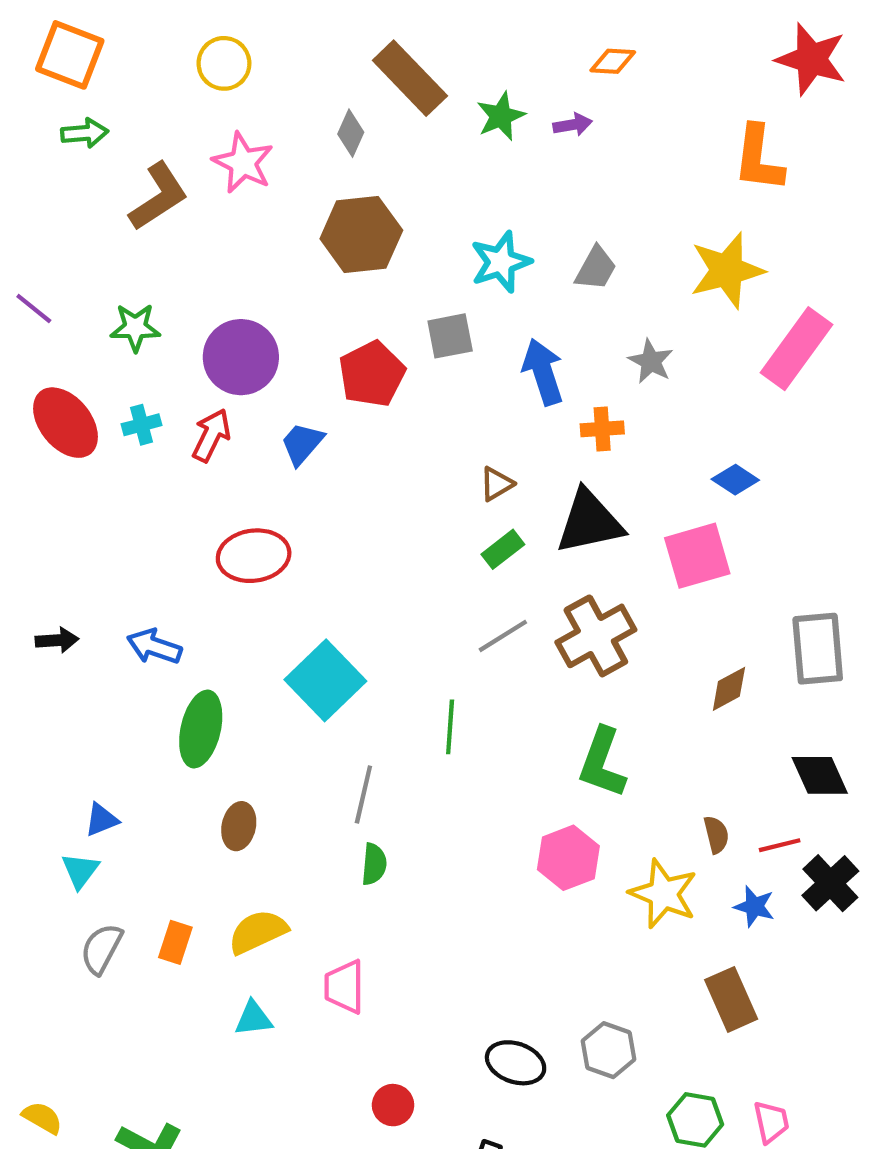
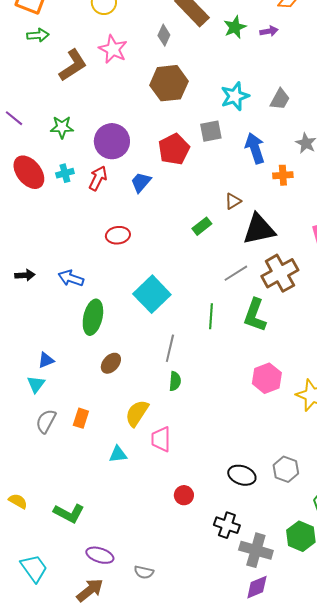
black triangle: (590, 522) -> (259, 229), moved
green rectangle: (503, 549) -> (202, 226), moved
red ellipse: (254, 556) -> (118, 235), size x0.7
green L-shape: (602, 763) -> (255, 315), moved
brown ellipse: (239, 826) -> (111, 363), turned 30
yellow semicircle: (258, 932) -> (137, 413), moved, turned -32

